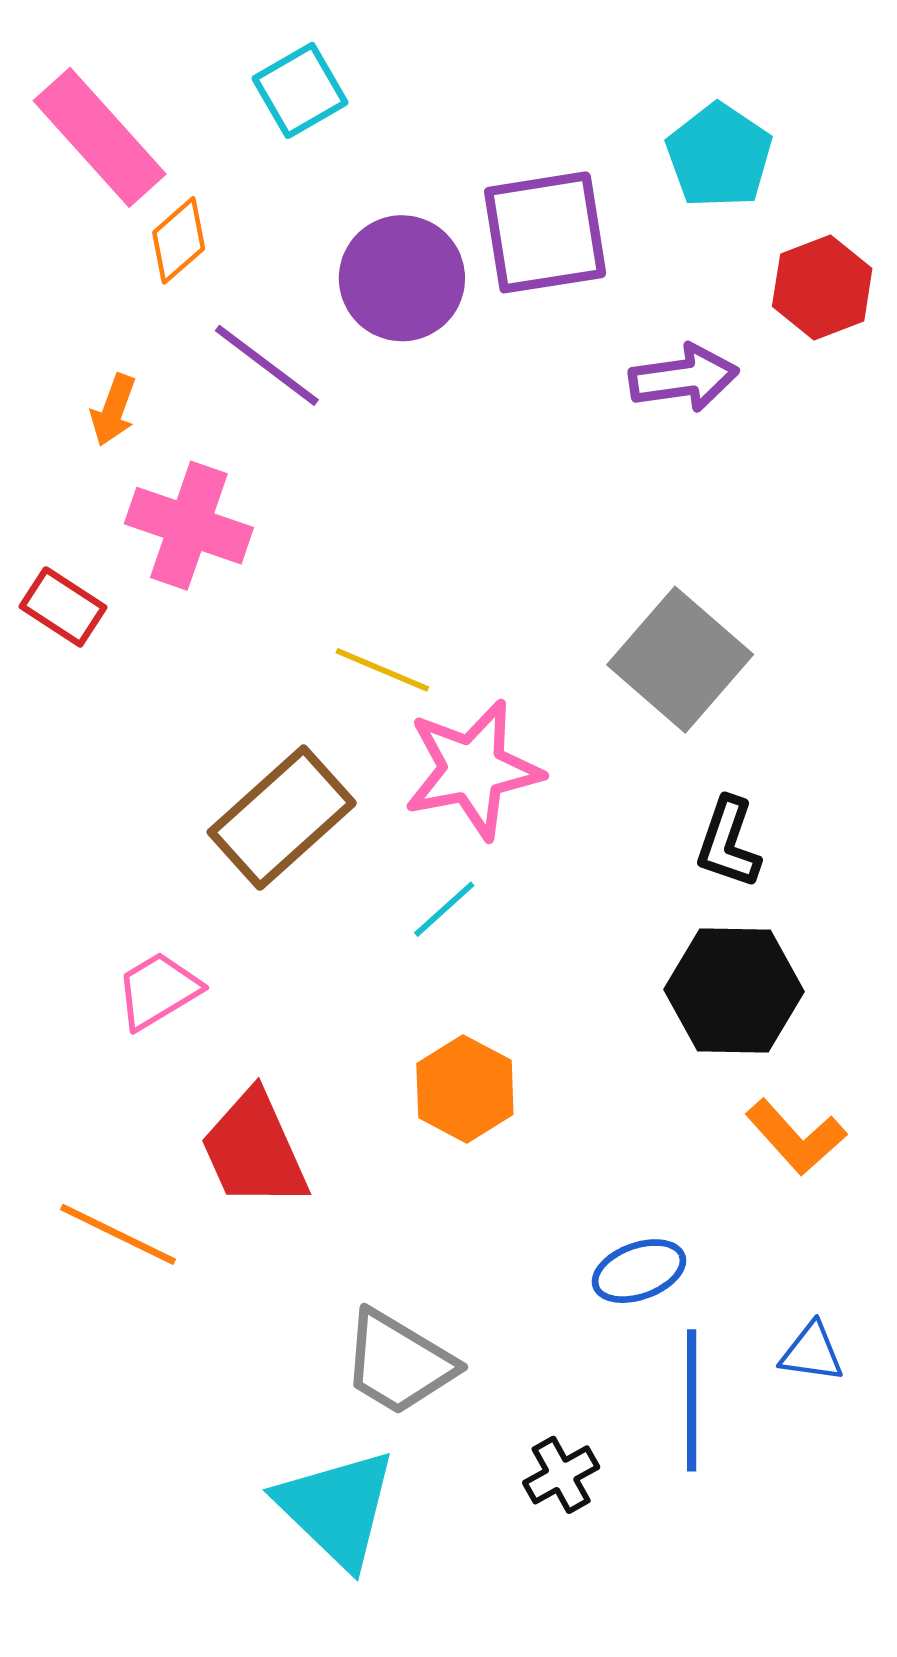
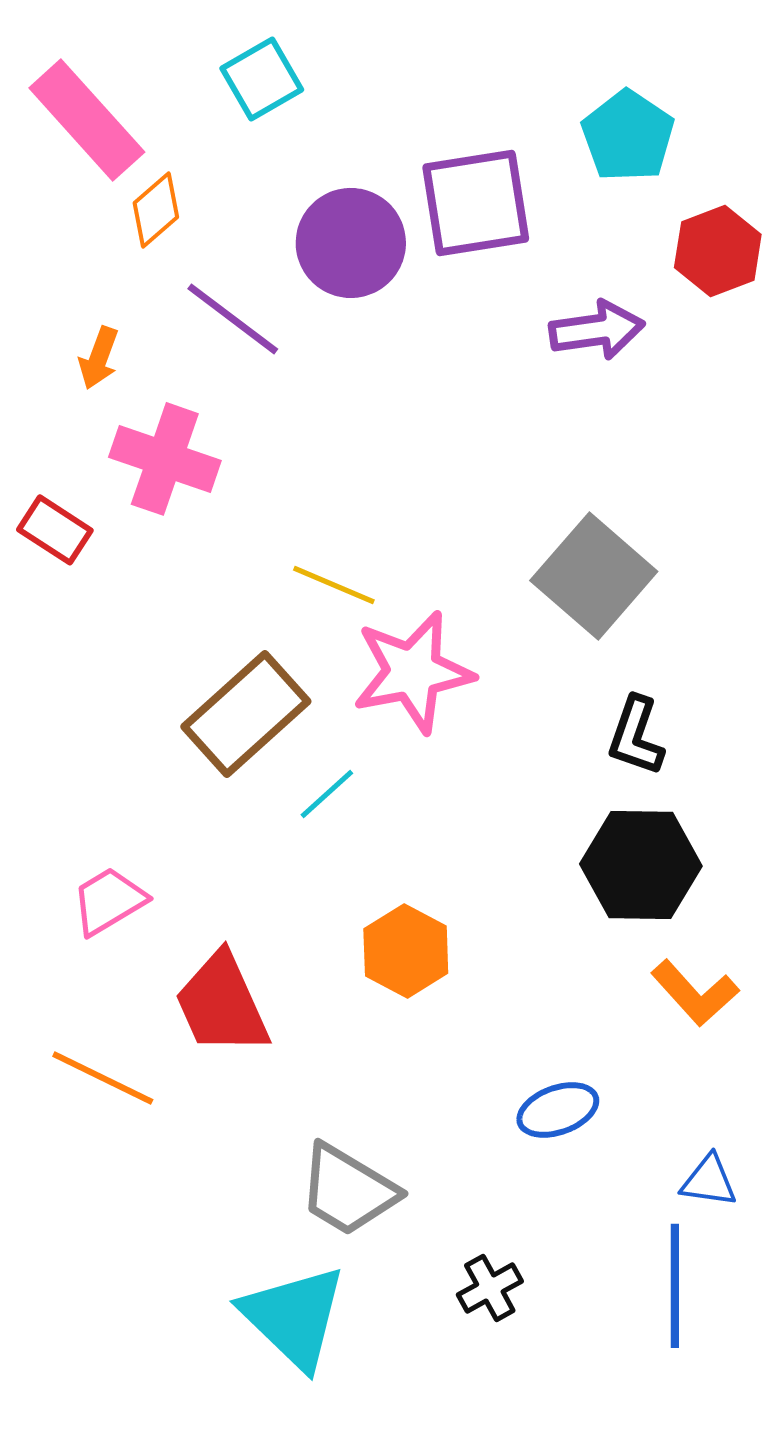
cyan line: (444, 909) -> (327, 794), moved
pink trapezoid: (158, 991) -> (109, 901), moved
blue line: (692, 1400) -> (675, 1286), moved

